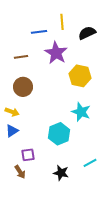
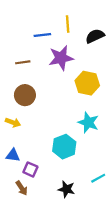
purple star: (56, 53) -> (61, 58), turned 30
blue triangle: (12, 131) -> (13, 155), moved, turned 40
purple square: (28, 155) -> (30, 169), turned 32

